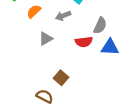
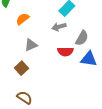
gray arrow: (63, 16) -> (59, 27), moved
brown square: (61, 78) -> (21, 68), moved

